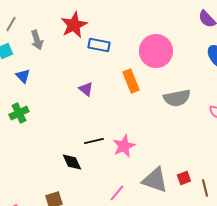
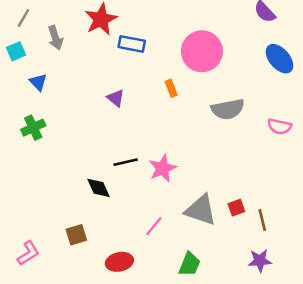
orange rectangle: (131, 81) -> (171, 88), size x0.6

